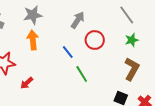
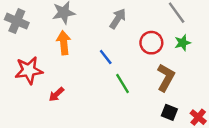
red circle: (95, 40) -> (151, 43), moved
brown L-shape: (132, 69) -> (166, 78), moved

